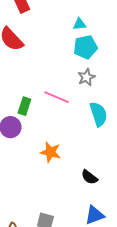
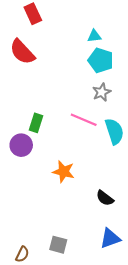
cyan pentagon: (85, 47) -> (101, 60), turned 30
pink line: (56, 97) -> (84, 120), moved

